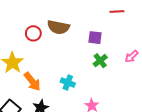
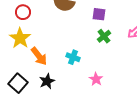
red circle: (33, 33) -> (23, 12), moved

